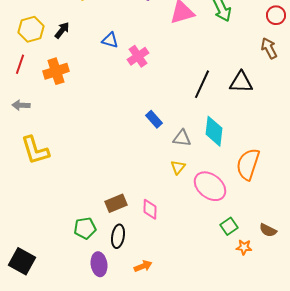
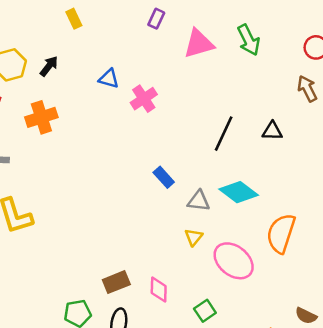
black triangle: (241, 82) -> (272, 131), size x0.7
cyan diamond: (214, 131) -> (239, 192), turned -60
green square: (229, 226) -> (205, 311), moved

